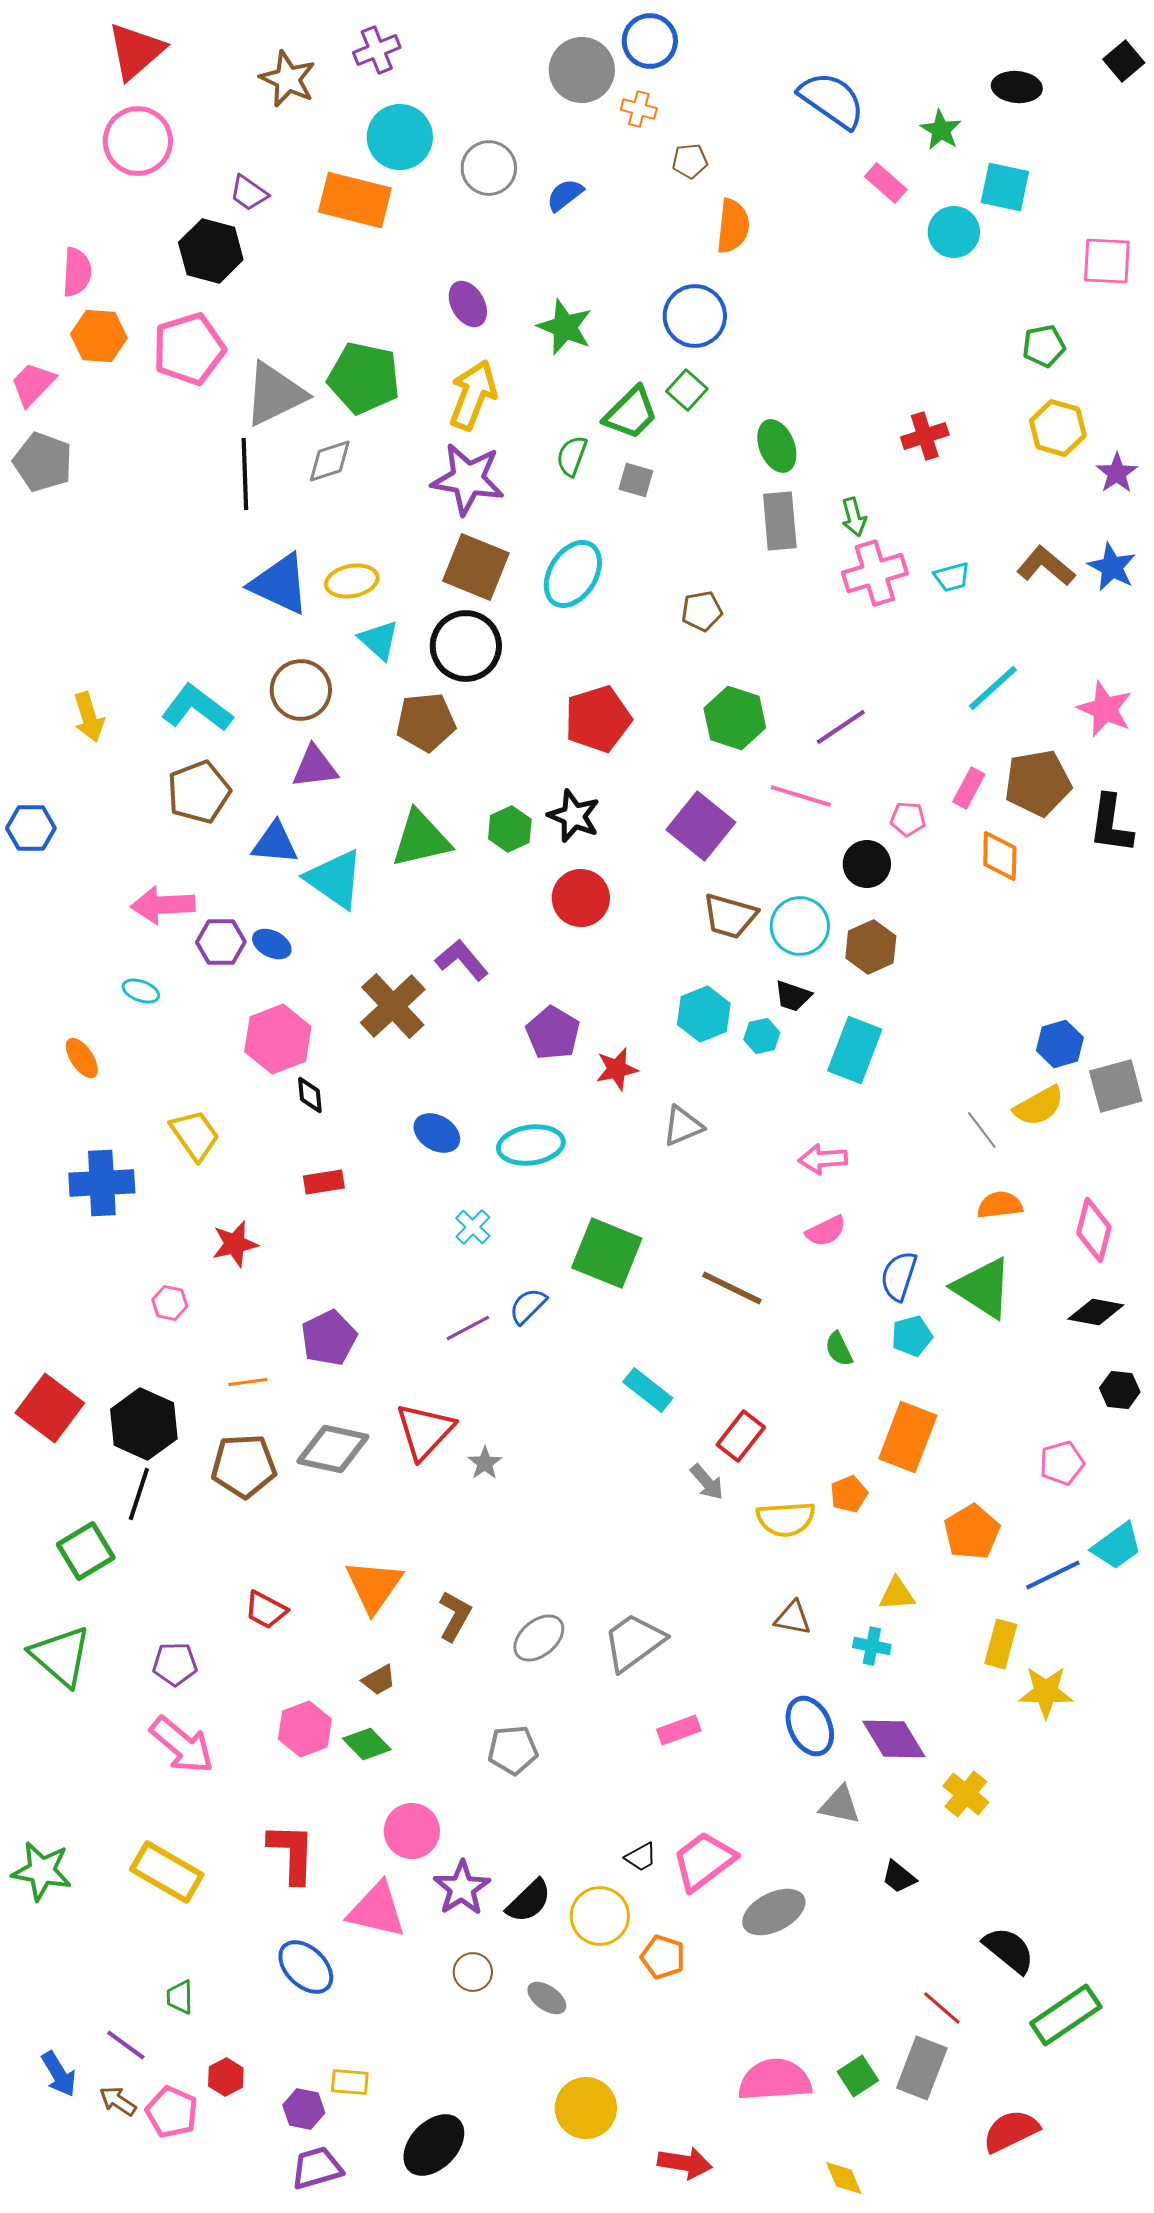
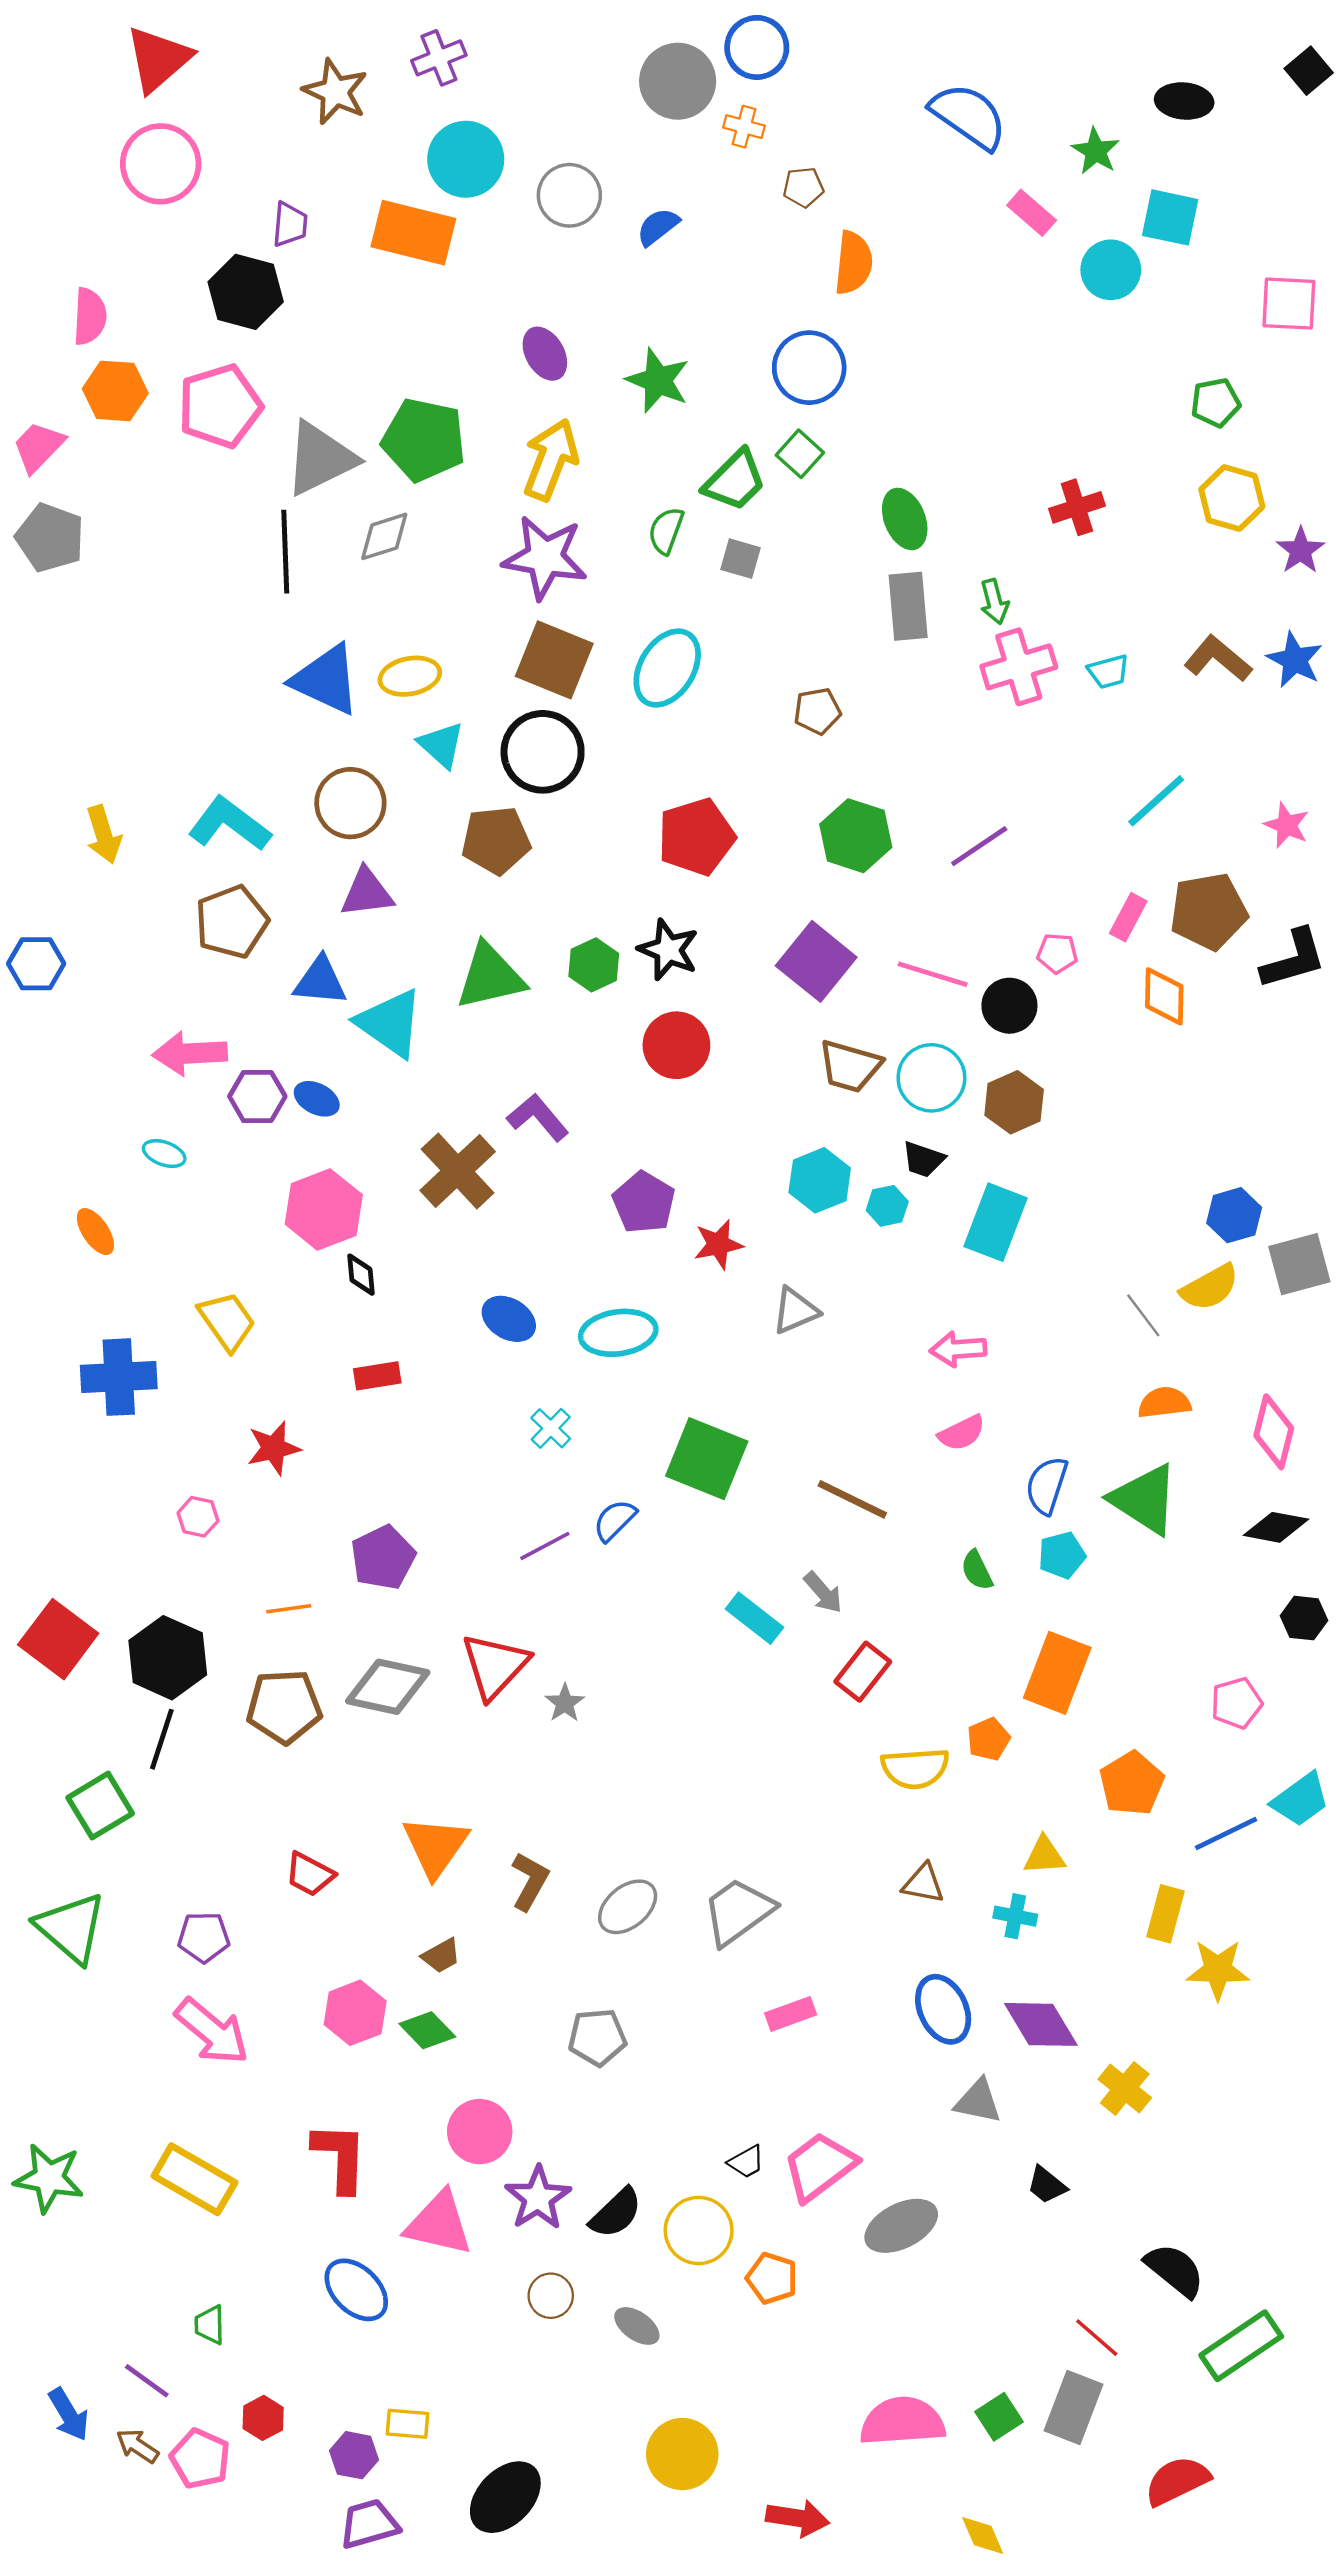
purple trapezoid: (249, 193) -> (290, 224), turned -120
pink star: (1105, 709) -> (1287, 825), size x0.7
pink line: (801, 796) -> (933, 974), moved
black L-shape: (1111, 824) -> (1294, 959), turned -114
gray arrow: (707, 1482) -> (823, 1592), moved

